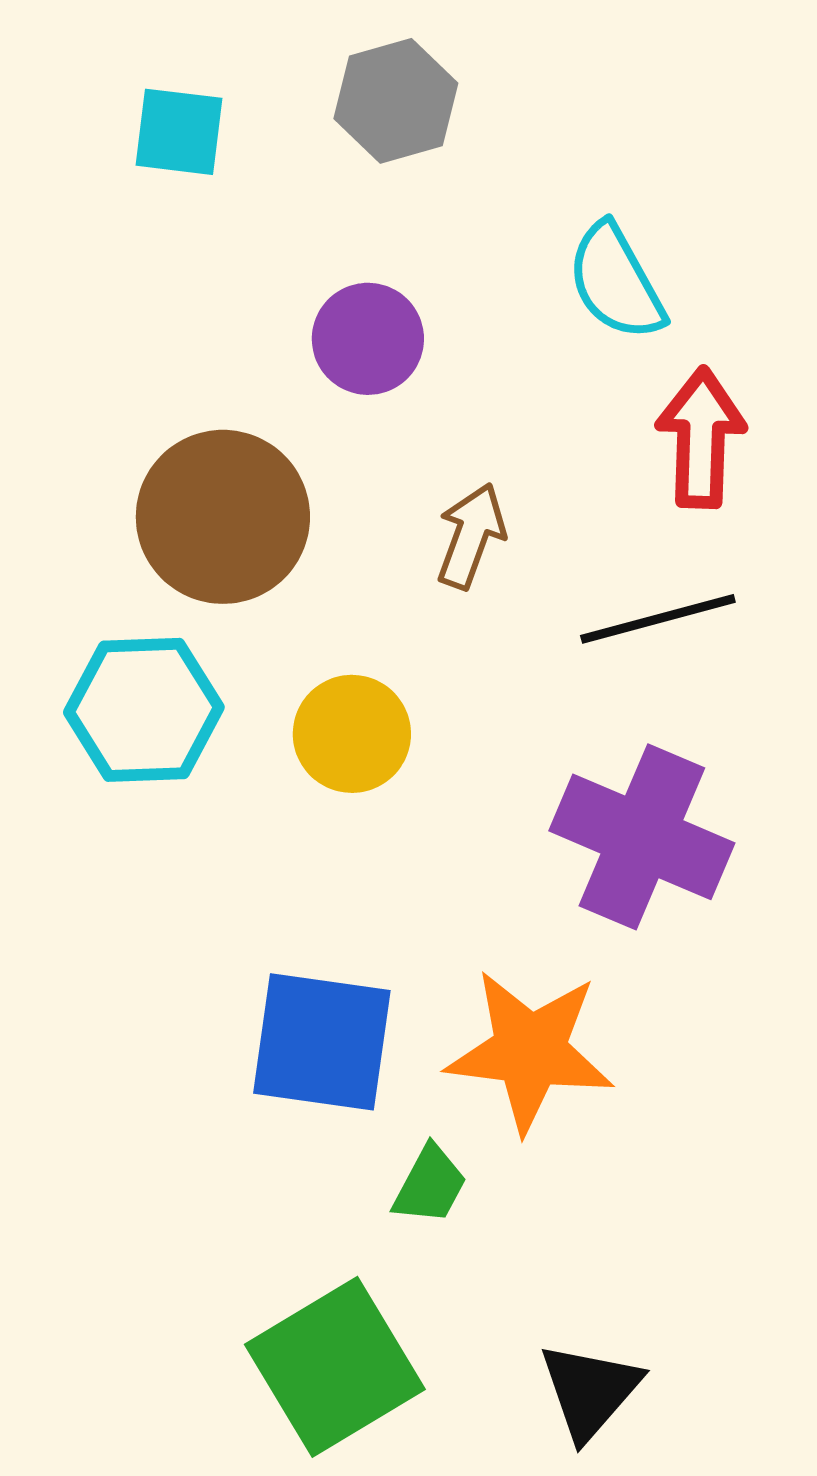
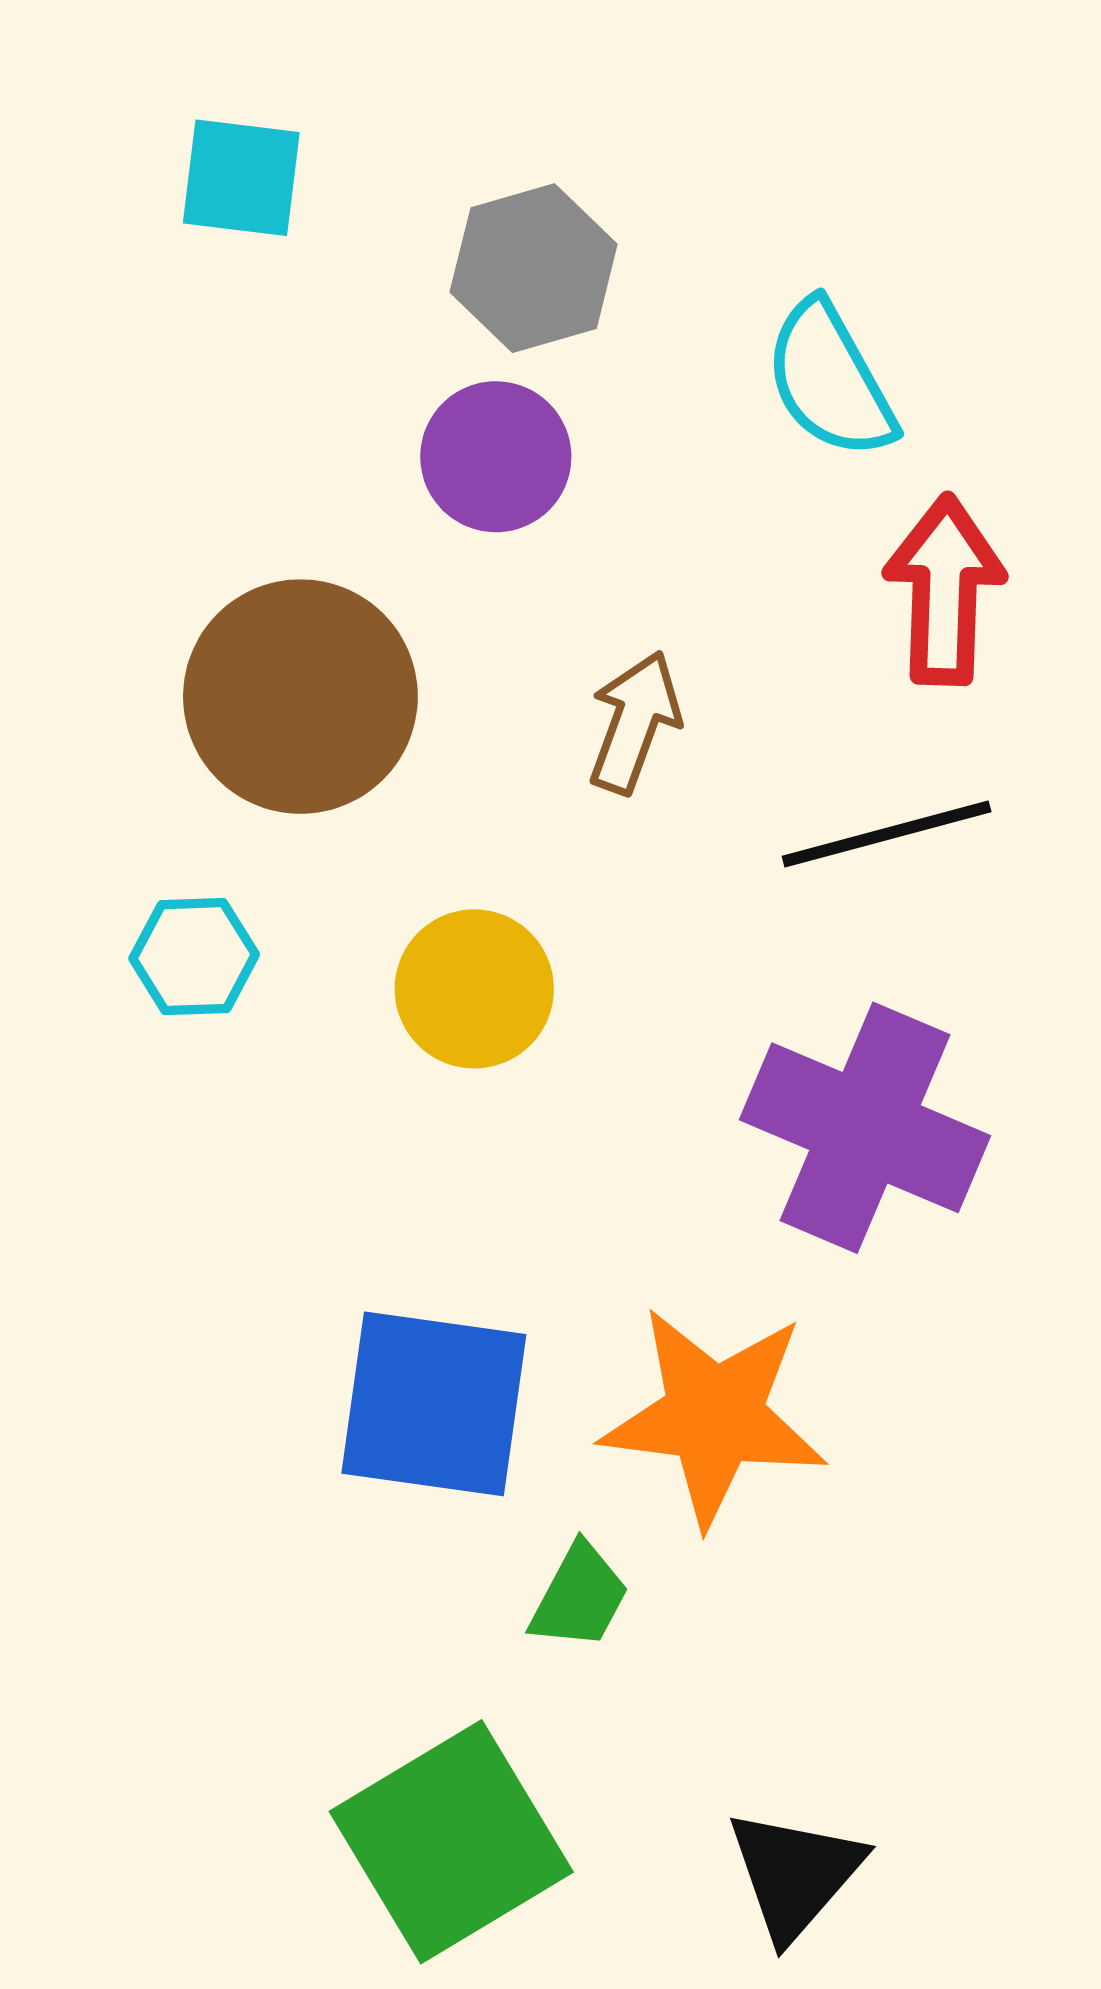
gray hexagon: (396, 101) -> (534, 268), moved
cyan hexagon: (144, 710) -> (194, 957), size x0.6

